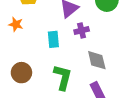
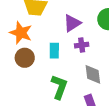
orange star: (16, 24) -> (21, 33), size x1.6
brown circle: (21, 73) -> (25, 58), moved

